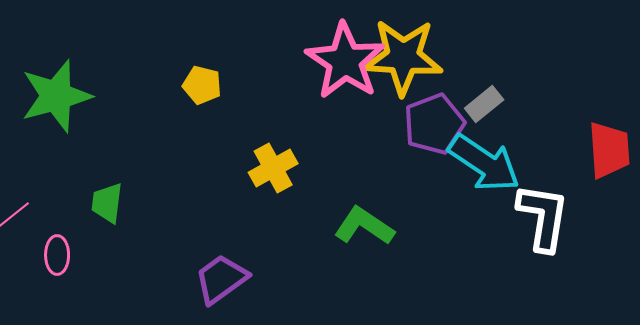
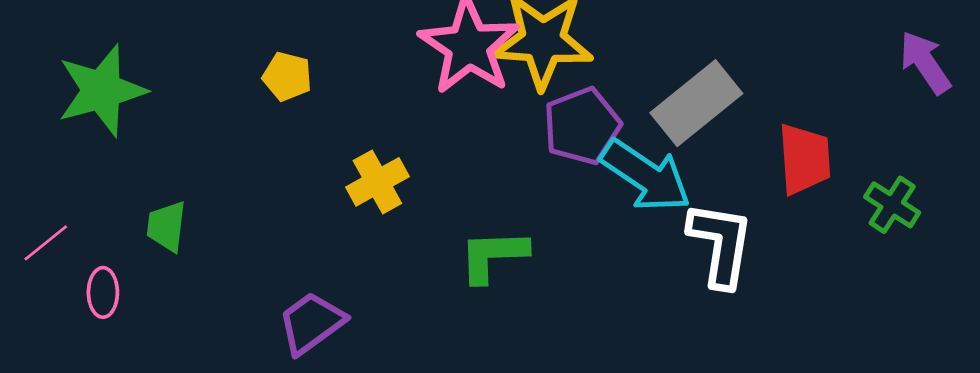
gray rectangle: (484, 104) -> (696, 103), moved, size x1.8
green L-shape: (364, 226) -> (493, 256), turned -36

